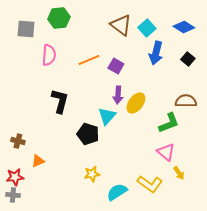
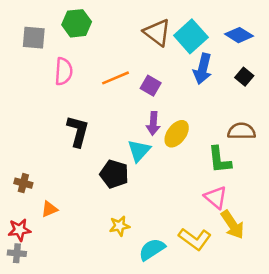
cyan square: (147, 28) -> (191, 36), size x1.4
green L-shape: (169, 123) -> (219, 160), turned 105
yellow arrow: (179, 173) -> (232, 225), size x1.6

